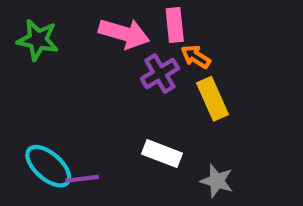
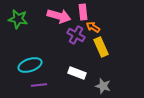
purple cross: (160, 74) -> (76, 35), turned -30
cyan ellipse: (48, 166) -> (30, 65), moved, turned -60

